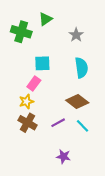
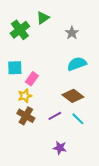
green cross: (21, 32) -> (20, 30), turned 36
cyan square: (42, 63) -> (15, 68), moved
cyan semicircle: (81, 68) -> (77, 64), turned -102

